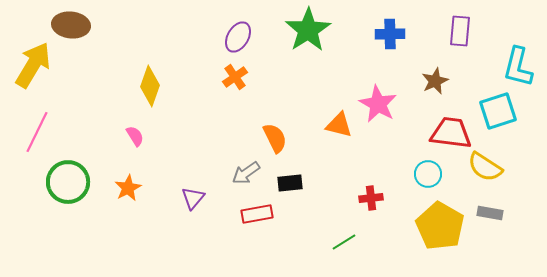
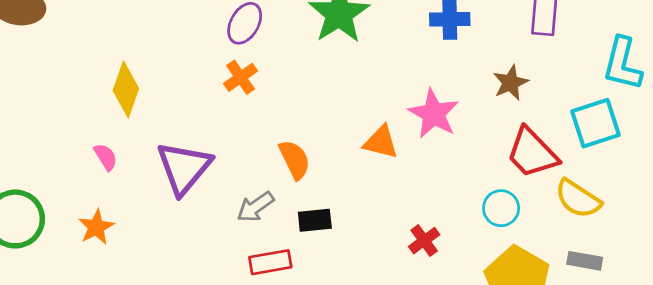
red trapezoid: (451, 133) -> (532, 153), turned -141
purple triangle: (193, 198) -> (184, 168), moved, size x1.8
red cross: (371, 198) -> (424, 241), turned -30

